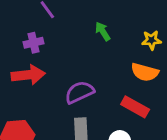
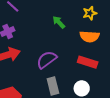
green arrow: (103, 31) -> (59, 22), moved

